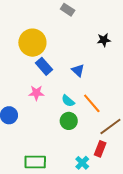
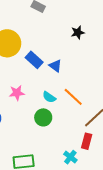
blue rectangle: (44, 66) -> (34, 60), moved
green circle: (69, 121) -> (43, 117), moved

